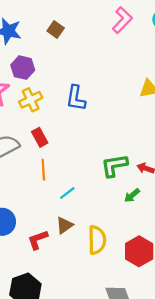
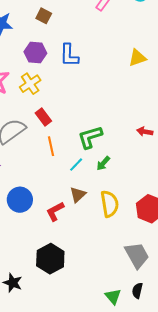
purple hexagon: (23, 68) -> (35, 53), moved
blue L-shape: (76, 98) -> (69, 55), moved
green L-shape: (114, 165) -> (90, 137), moved
green arrow: (132, 195) -> (103, 163), moved

